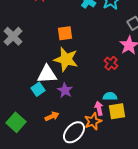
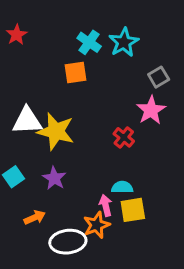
orange square: (65, 33) -> (75, 72), moved
white triangle: (47, 74) -> (27, 121), moved
white ellipse: (74, 132) -> (68, 242), turned 40

